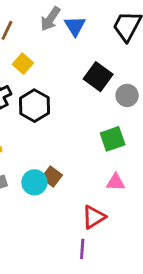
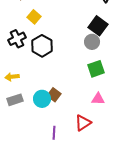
black square: (98, 77) -> (98, 26), moved
gray circle: (127, 95) -> (92, 42), moved
purple line: (82, 249) -> (54, 133), moved

